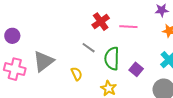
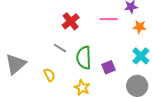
pink line: (128, 27) -> (109, 19), moved
purple square: (136, 69) -> (109, 67), turned 32

